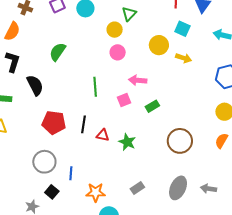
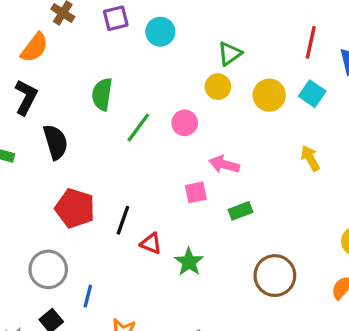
yellow circle: (115, 30) -> (218, 87), moved
yellow circle: (159, 45) -> (269, 95), moved
green semicircle: (58, 52) -> (102, 94), turned -36
pink circle: (118, 52) -> (185, 123), moved
yellow arrow: (184, 58) -> (310, 158), moved, turned -147
green line: (95, 87) -> (138, 128), moved, turned 30

